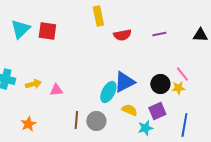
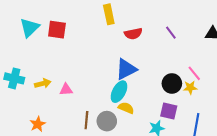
purple line: (159, 34) -> (171, 33), turned 64
blue triangle: (124, 82) -> (126, 69), moved
yellow semicircle: (129, 110) -> (126, 108), moved
purple square: (157, 111) -> (169, 111), turned 36

